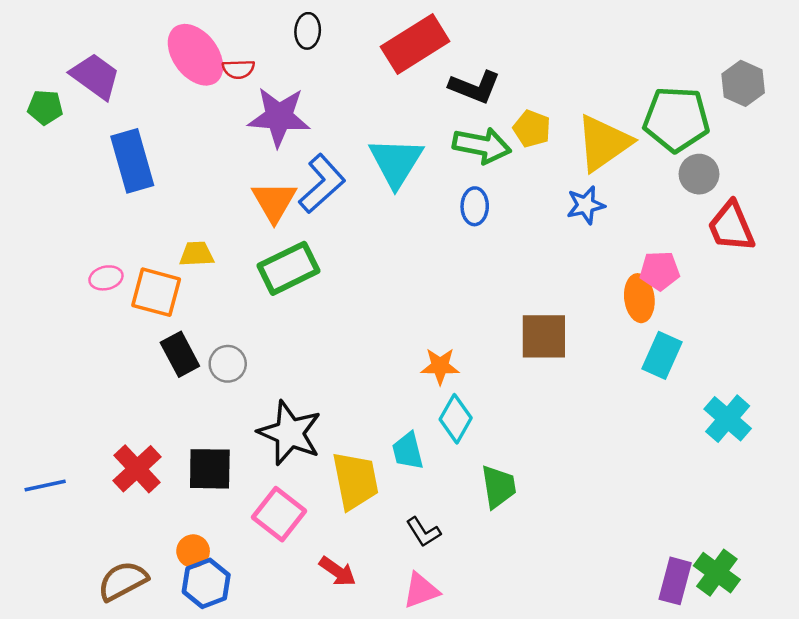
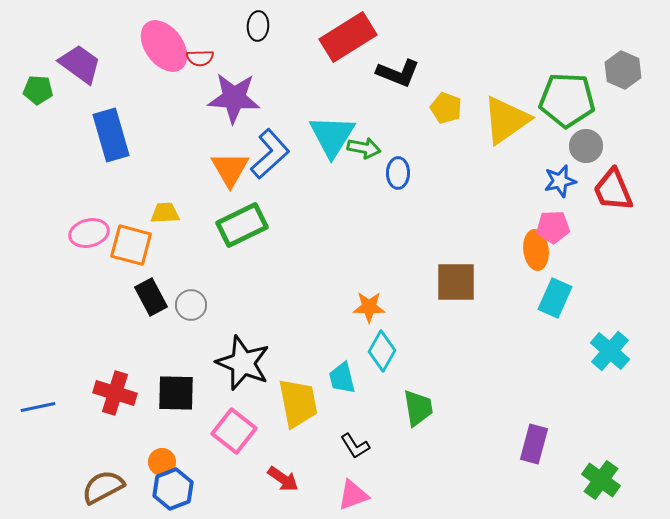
green arrow: (482, 145) -> (364, 148), moved, size x0.7
blue star: (586, 205) -> (560, 181), moved
pink ellipse: (106, 278) -> (89, 233), size x1.4
red cross: (137, 469) -> (115, 393), turned -30
purple rectangle: (675, 581) -> (534, 444), moved

